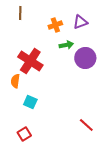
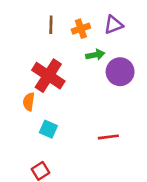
brown line: (20, 13) -> (51, 25), moved
red line: (86, 125) -> (108, 137), moved, turned -49

